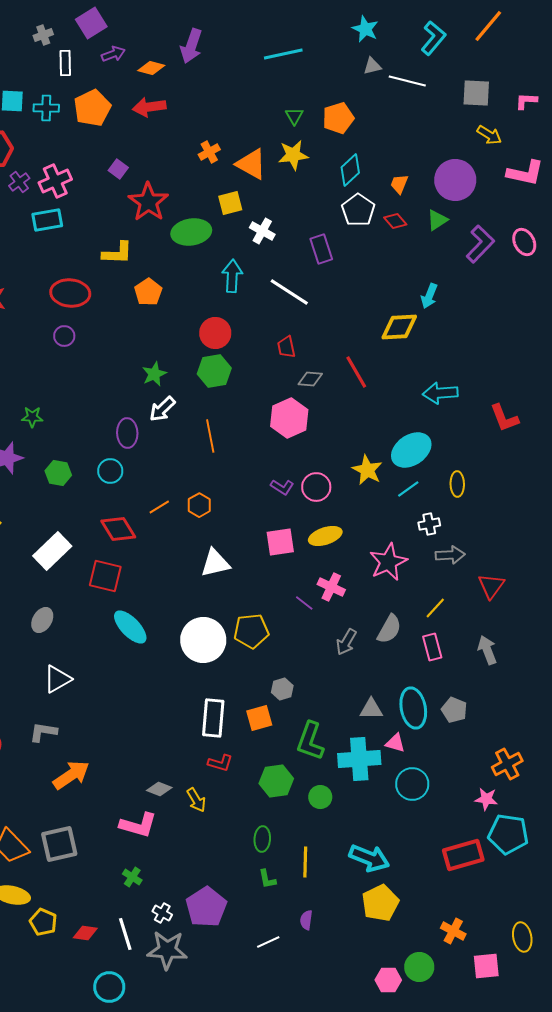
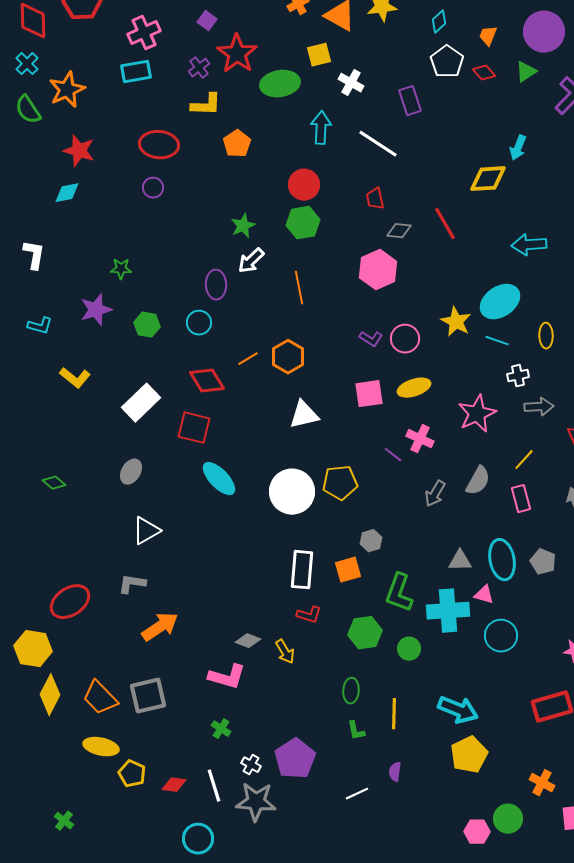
cyan diamond: (350, 170) -> (439, 22), size x0.7
purple cross: (19, 182) -> (199, 68), moved
cyan line: (408, 489) -> (497, 341), turned 55
orange hexagon: (199, 505) -> (288, 357), size x1.4

